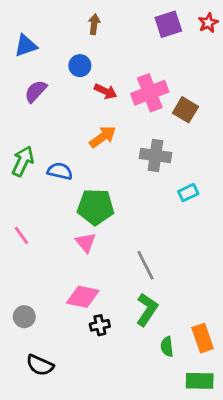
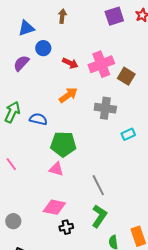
blue triangle: (26, 46) -> (26, 28), moved
blue circle: (80, 66) -> (43, 48), moved
pink triangle: (86, 242) -> (56, 169), turned -35

